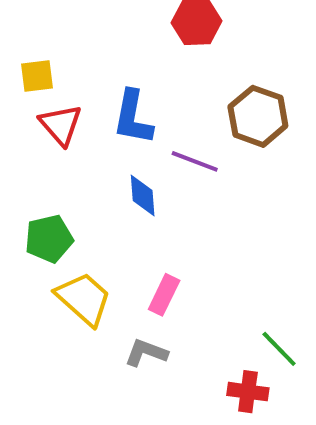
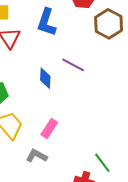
brown hexagon: (258, 116) -> (109, 24), moved
blue L-shape: (133, 117) -> (47, 22), moved

